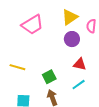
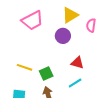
purple circle: (72, 39) -> (63, 36), moved
yellow line: (17, 67) -> (25, 67), moved

